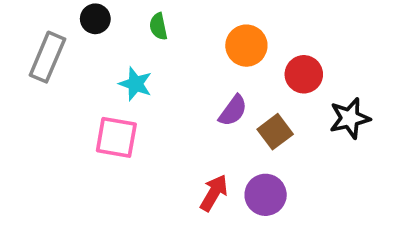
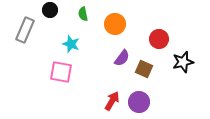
orange circle: (246, 46) -> (115, 24), moved
brown square: (275, 132) -> (144, 69), turned -30

